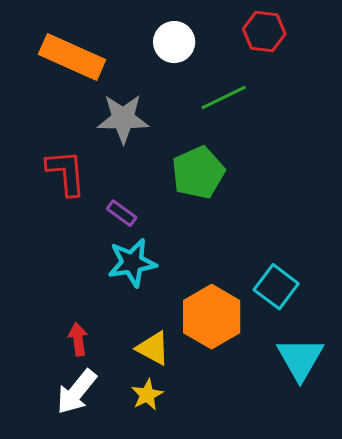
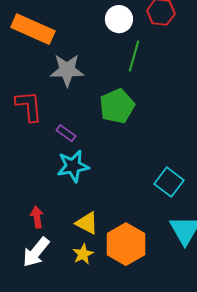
white circle: (174, 42) -> (119, 19), moved
green line: (224, 98) -> (134, 56), turned -48
orange hexagon: (212, 317) -> (126, 244), moved

